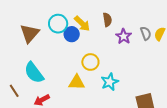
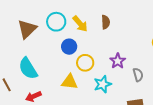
gray semicircle: (146, 33) -> (138, 75), moved
blue circle: (72, 34) -> (69, 47), moved
purple star: (124, 36) -> (118, 61), moved

